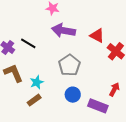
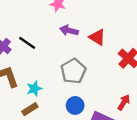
purple arrow: (64, 30) -> (69, 30), size x0.7
red triangle: (97, 36) -> (97, 37), moved

